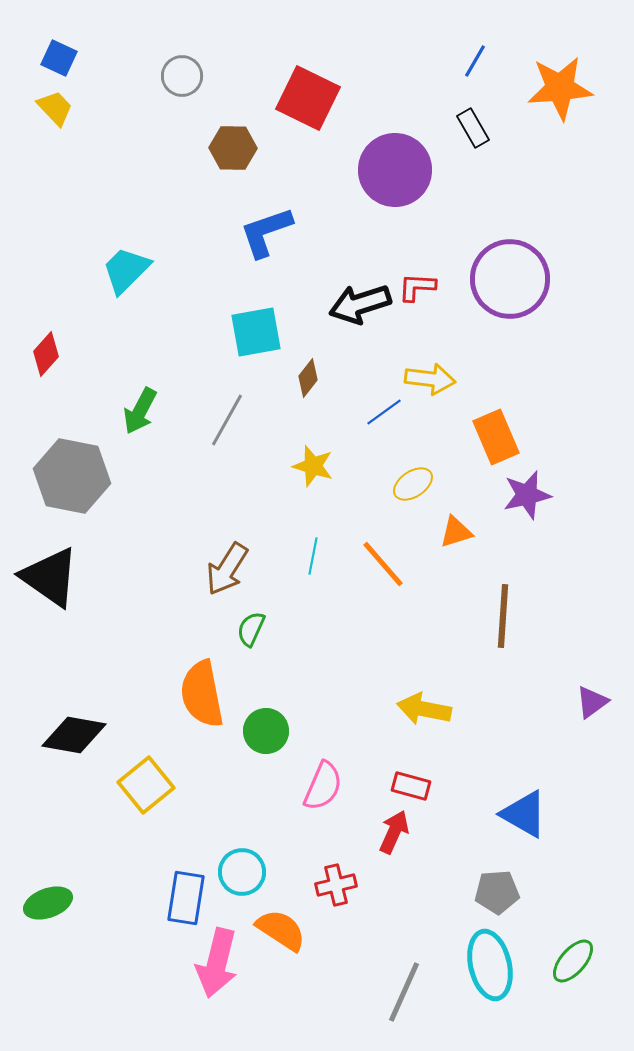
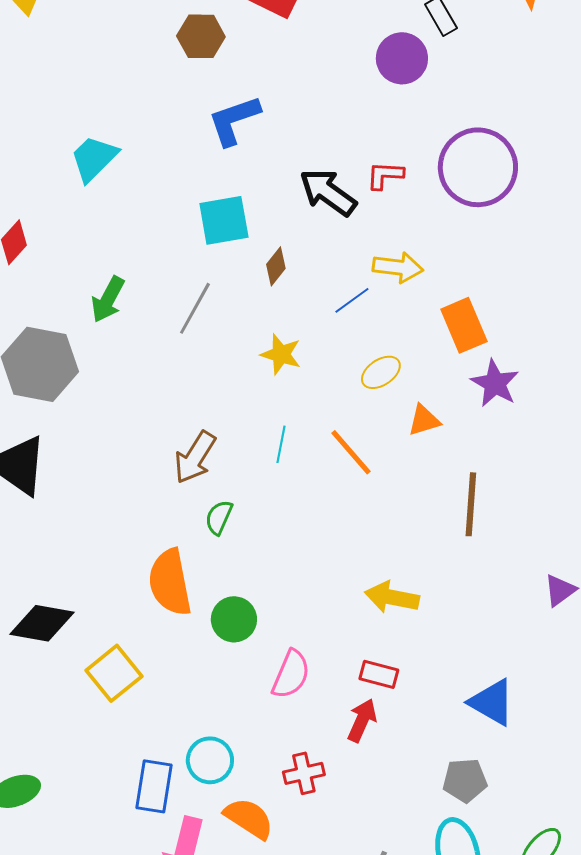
purple circle: (395, 170) -> (402, 58), moved, size x0.7
black arrow: (360, 304) -> (328, 192), turned 54
purple star: (527, 495) -> (495, 383), turned -30

